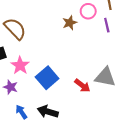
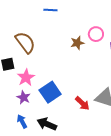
purple star: (11, 87) -> (24, 97), moved

